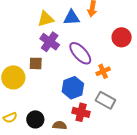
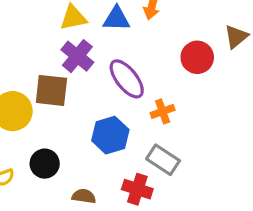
brown square: (36, 63) -> (51, 90), size x1.5
red cross: (81, 112) -> (137, 189), moved
black circle: (35, 119) -> (45, 164), moved

